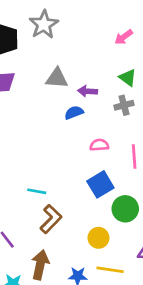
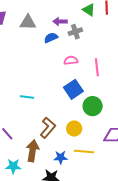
gray triangle: (57, 78) -> (28, 22), moved
gray cross: (124, 105) -> (75, 32), moved
brown L-shape: (51, 219) -> (48, 128), moved

